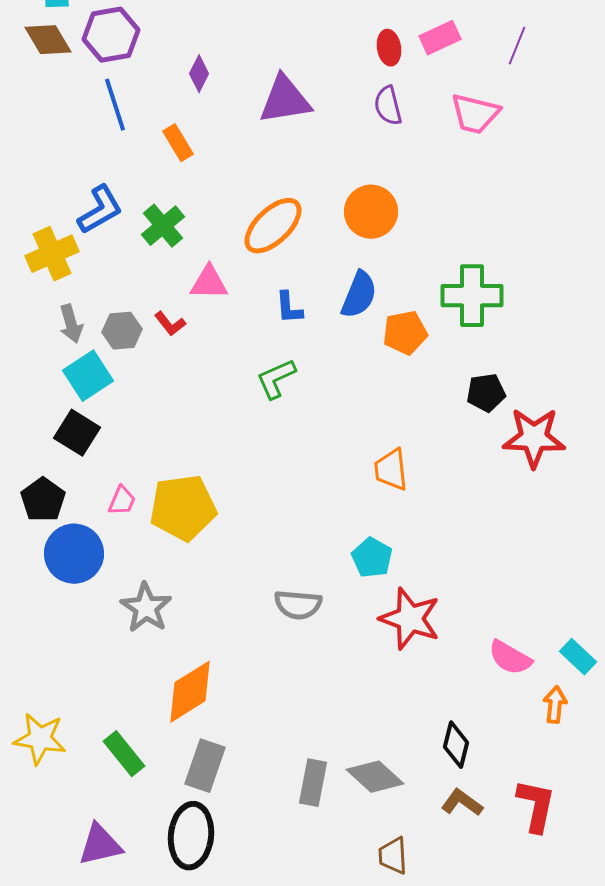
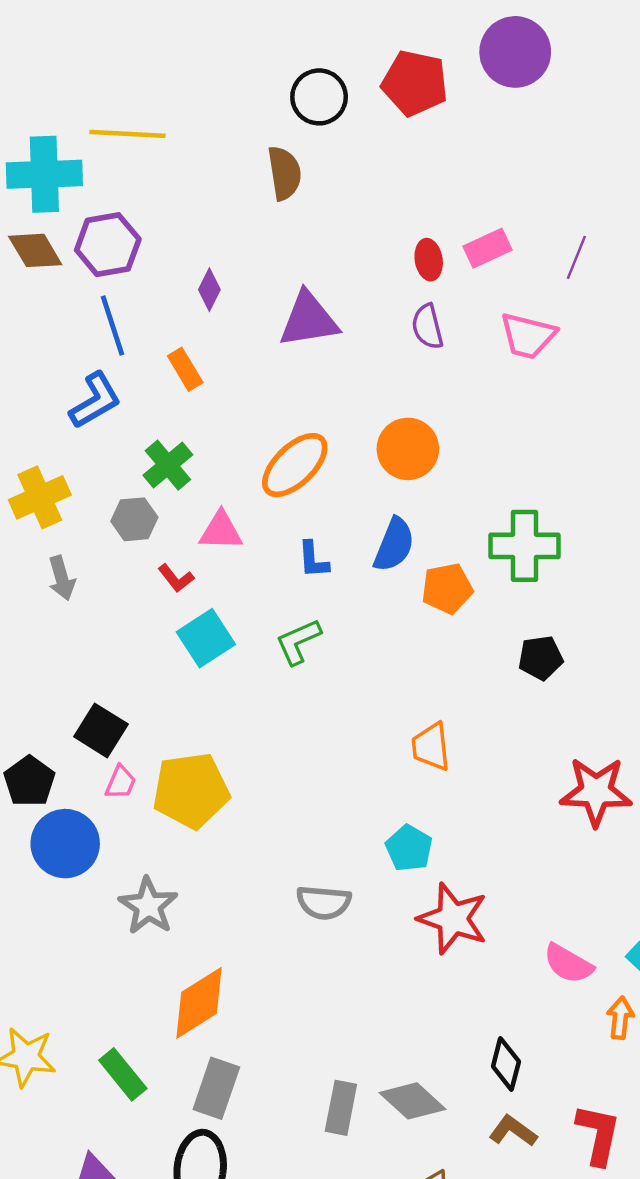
blue L-shape: (100, 210) -> (95, 400), moved
gray hexagon: (122, 331) -> (134, 519), moved
cyan square: (88, 376) -> (206, 638), moved
black square: (77, 433) -> (101, 730), moved
red star: (534, 438) -> (596, 792), moved

